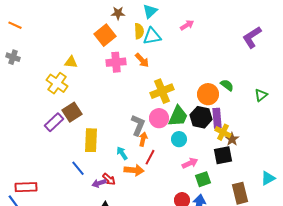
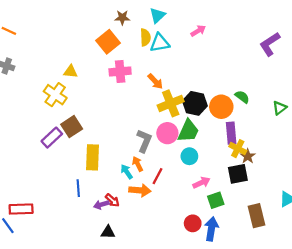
orange arrow: (142, 60) -> (155, 81), moved
black hexagon: (201, 117) -> (195, 103), moved
orange arrow: (143, 139) -> (138, 164), moved, turned -40
blue line: (78, 168) -> (78, 188), turned 35

